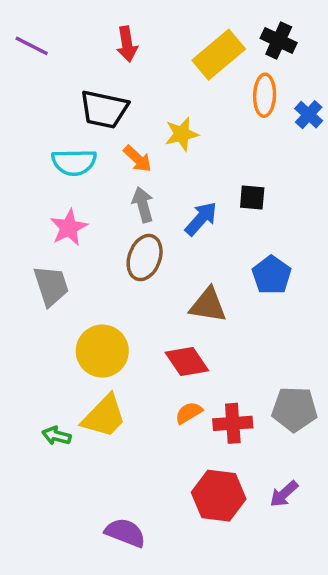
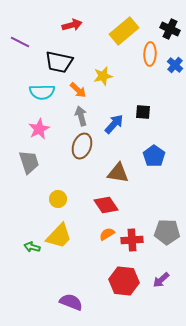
black cross: (279, 41) -> (170, 29), moved
red arrow: (127, 44) -> (72, 25), turned -96
purple line: (32, 46) -> (20, 42), moved
yellow circle: (102, 351) -> (58, 199), size x0.6

